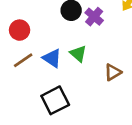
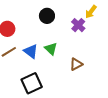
purple cross: (94, 17) -> (78, 25), moved

